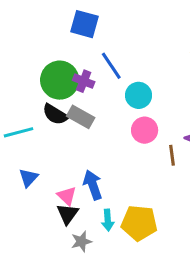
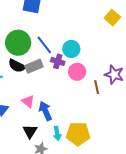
blue line: (111, 66) -> (44, 45), moved
purple cross: (84, 81) -> (58, 61), moved
gray rectangle: (81, 117) -> (34, 66), turned -48
pink triangle: (67, 196) -> (28, 101), moved

